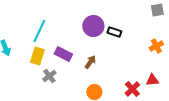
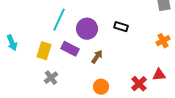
purple circle: (93, 26) -> (87, 29), moved
cyan line: (39, 31) -> (59, 20), moved
gray cross: (49, 76) -> (51, 78), moved

